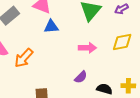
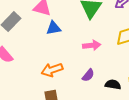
orange arrow: (24, 58) -> (52, 70), moved, turned 35

